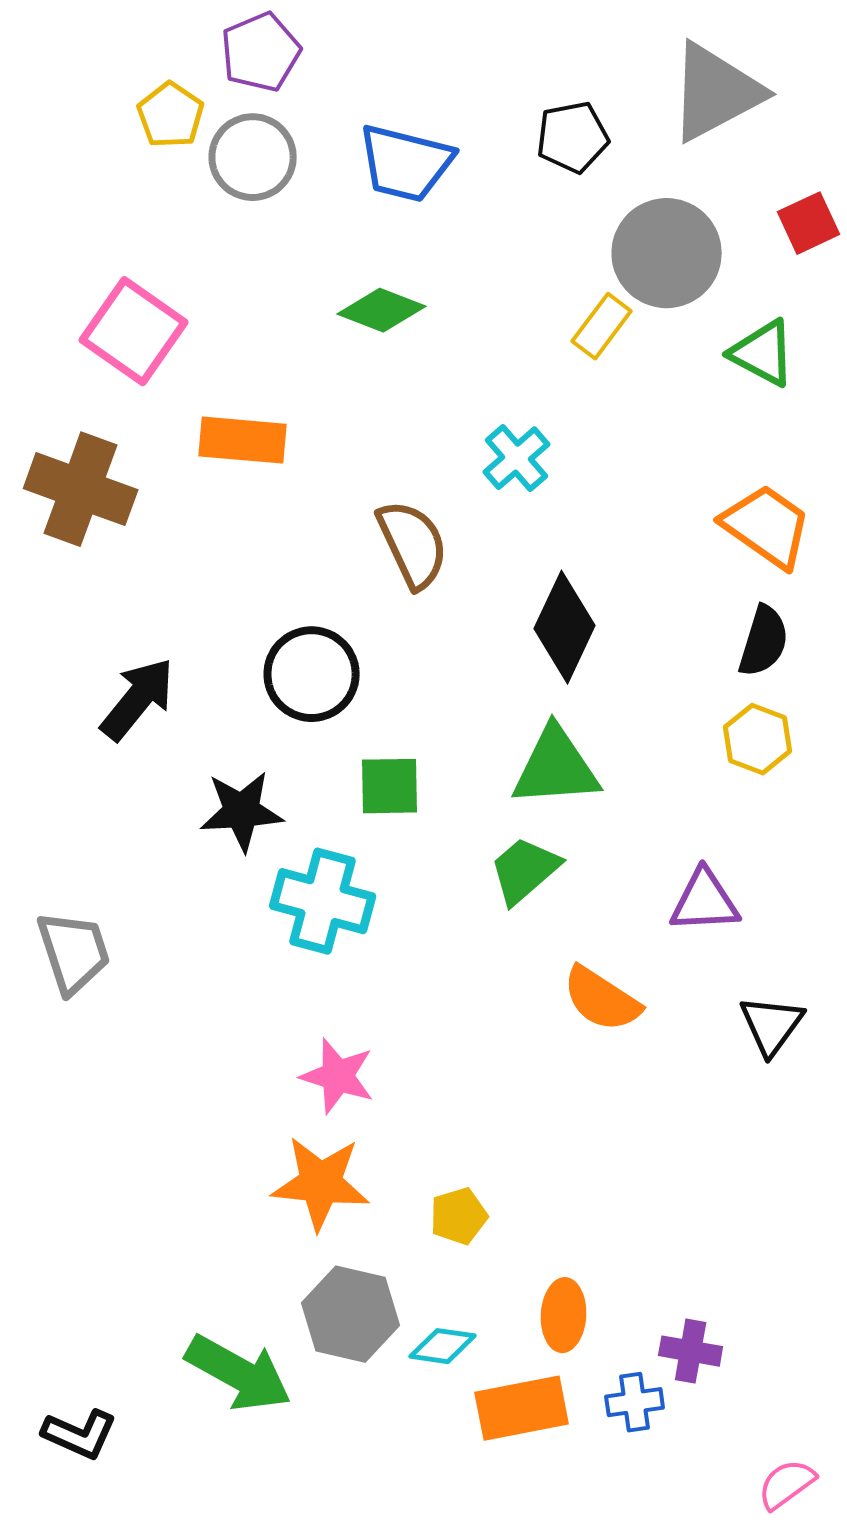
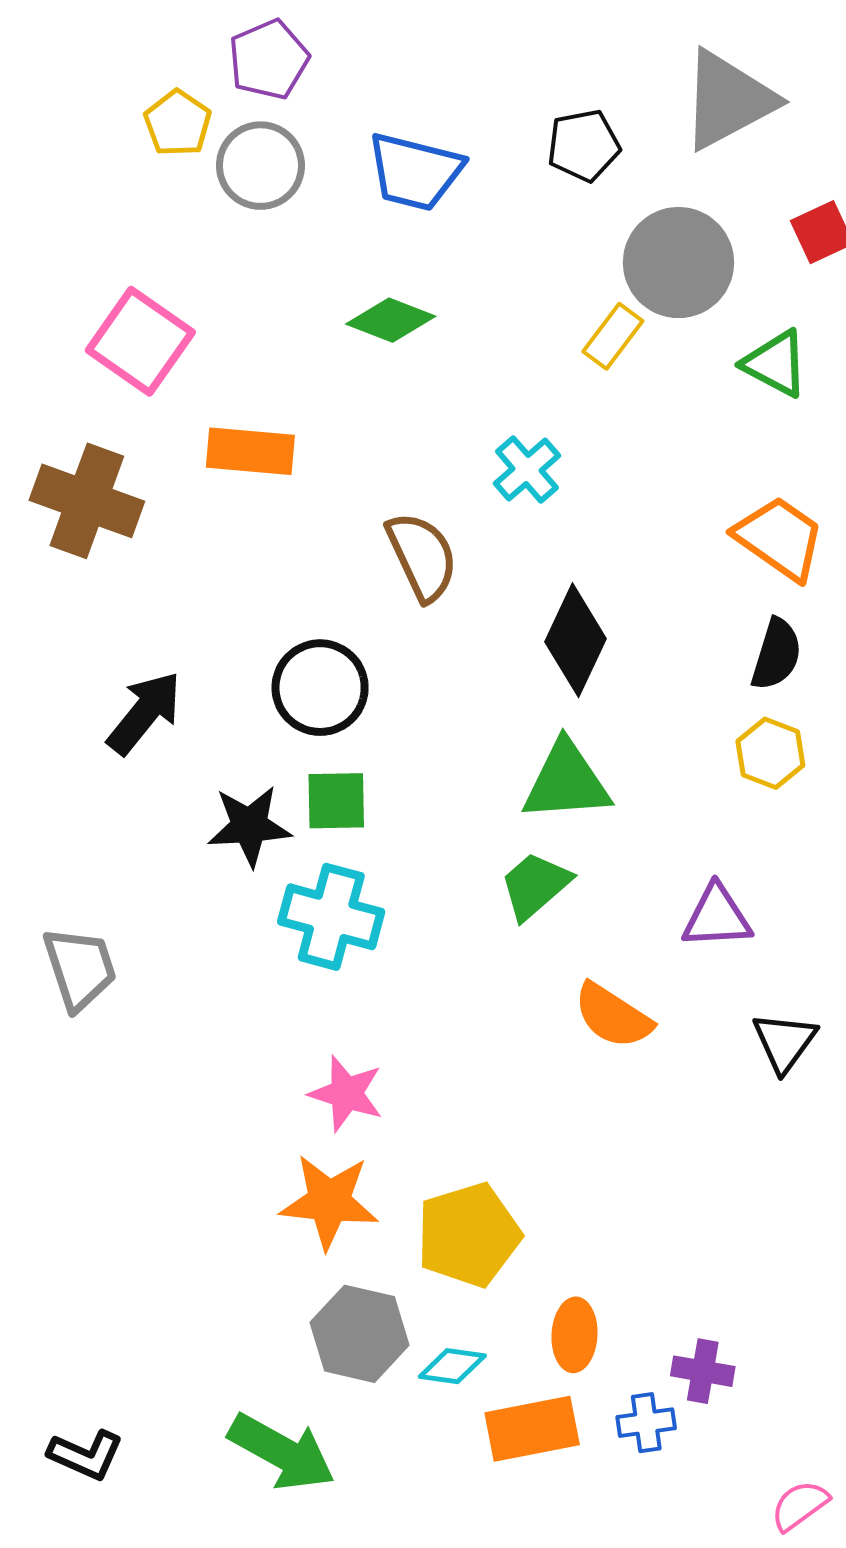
green square: (390, 786) -> (336, 801), moved
yellow pentagon: (459, 1216) -> (468, 1235), size x1.8
green arrow: (239, 1373) -> (282, 1452), moved

